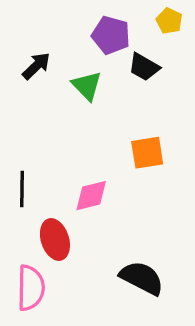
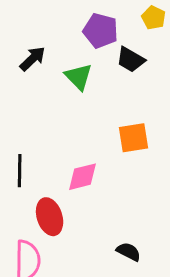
black semicircle: (142, 278) -> (129, 252), size x0.6

